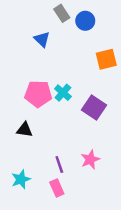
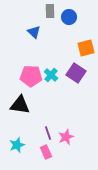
gray rectangle: (62, 13) -> (50, 11), turned 32
purple square: (94, 107) -> (76, 73), moved
black triangle: (25, 130) -> (20, 105), size x1.5
pink star: (90, 160) -> (66, 137), moved

